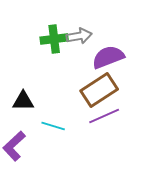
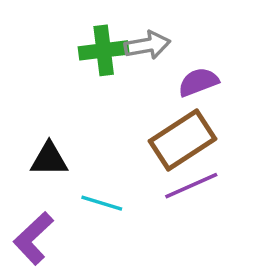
purple semicircle: (108, 57) -> (198, 82), size x0.7

